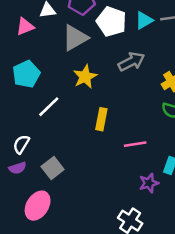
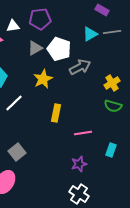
white pentagon: (111, 22) -> (59, 49), moved
gray triangle: (75, 38) -> (35, 48), size x0.7
purple star: (149, 183) -> (79, 164), moved

